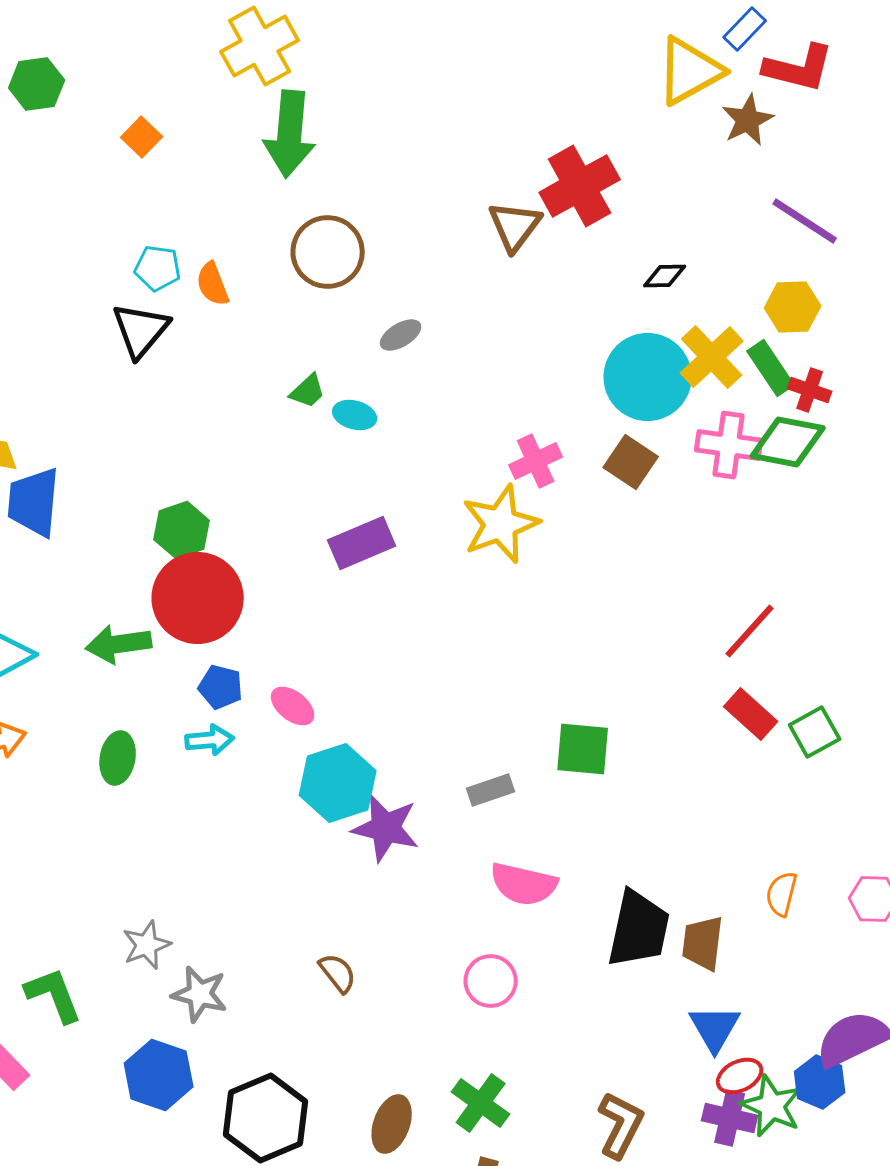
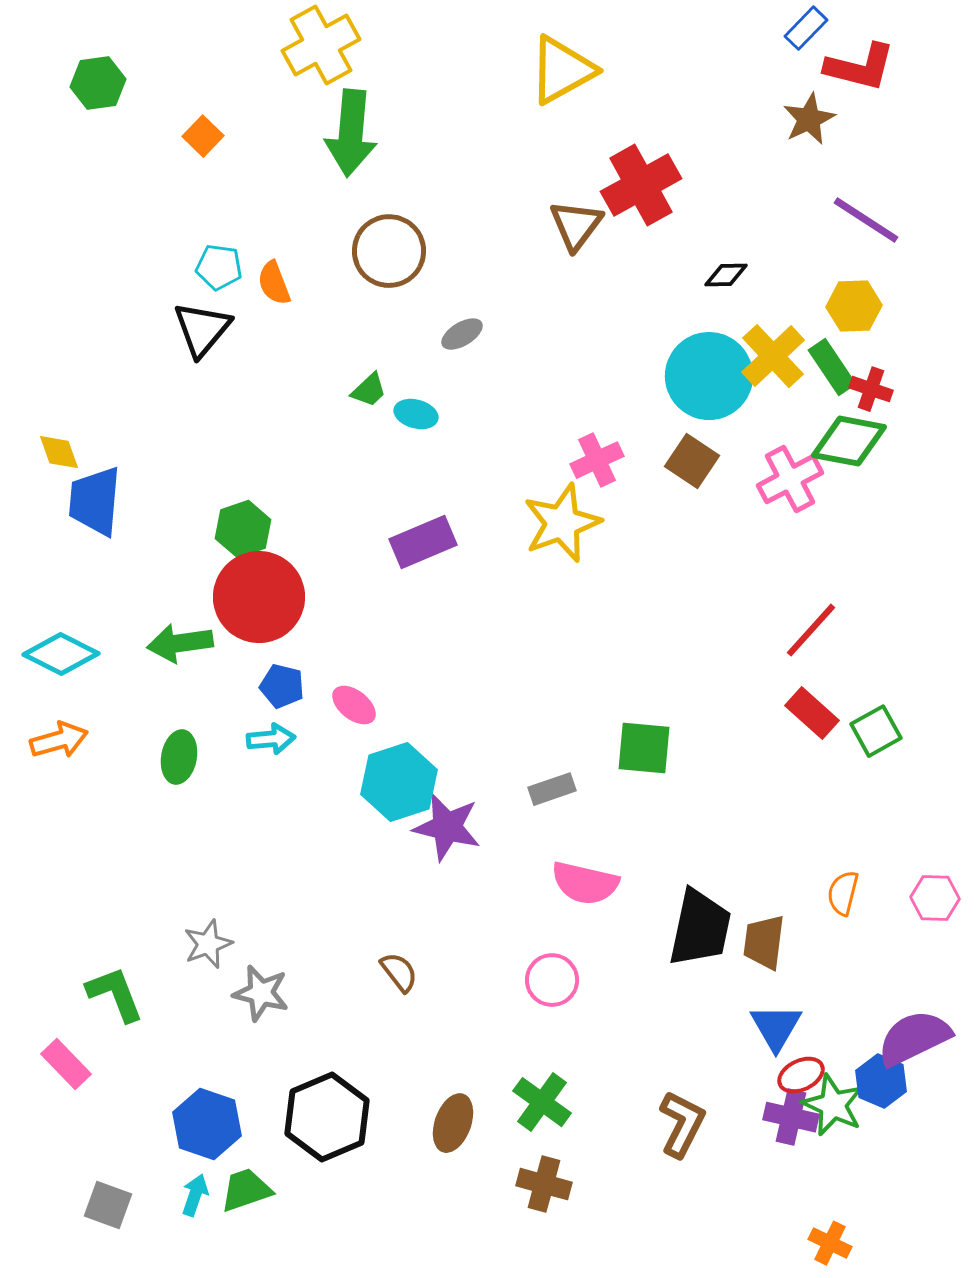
yellow triangle: (690, 71) -> (562, 70), moved
pink cross: (729, 445) -> (790, 479), moved, turned -36
blue hexagon: (159, 1075) -> (207, 1124), moved

